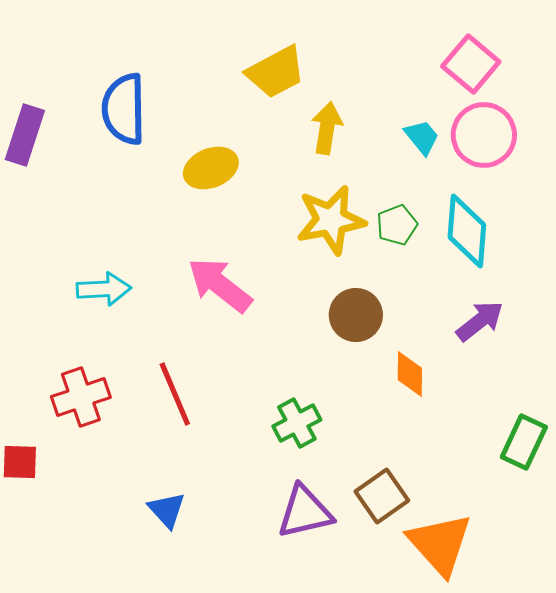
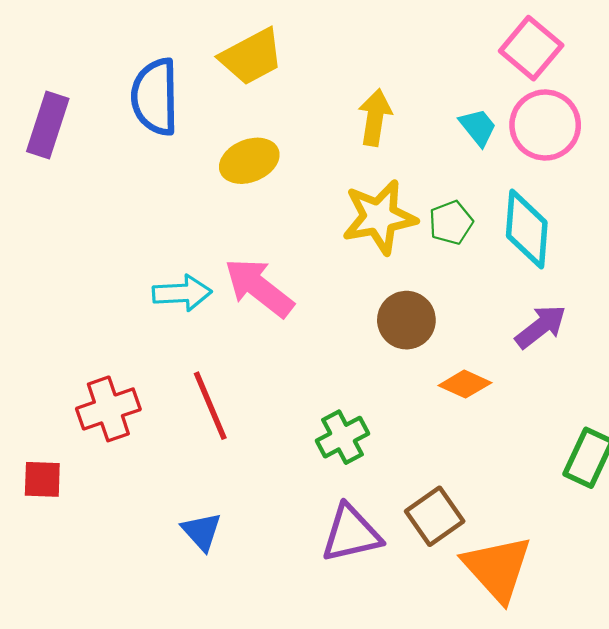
yellow trapezoid: (276, 72) -> (251, 57), moved
cyan arrow: (104, 289) -> (182, 293), moved
orange diamond: (410, 374) -> (465, 384), turned -66

